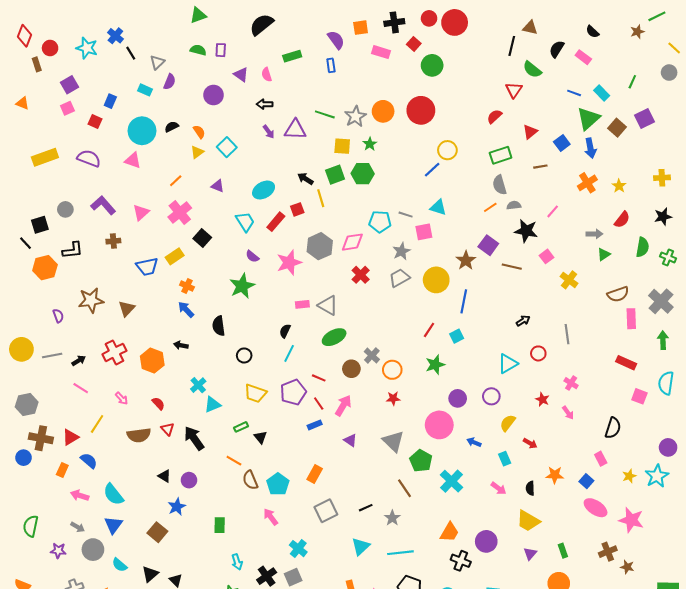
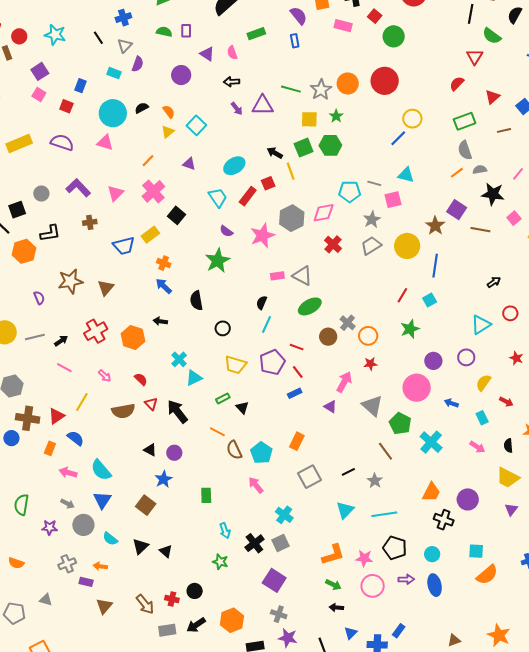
blue cross: (115, 36) -> (123, 18), moved, turned 35
pink square: (67, 108) -> (39, 95), turned -32
pink arrow: (343, 406) -> (344, 382), moved

